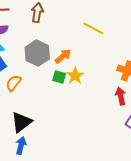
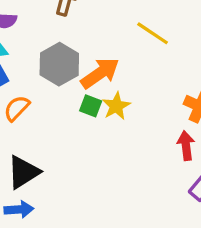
orange arrow: (63, 56) -> (100, 73), size x1.4
blue arrow: (21, 146) -> (19, 209), turned 66

